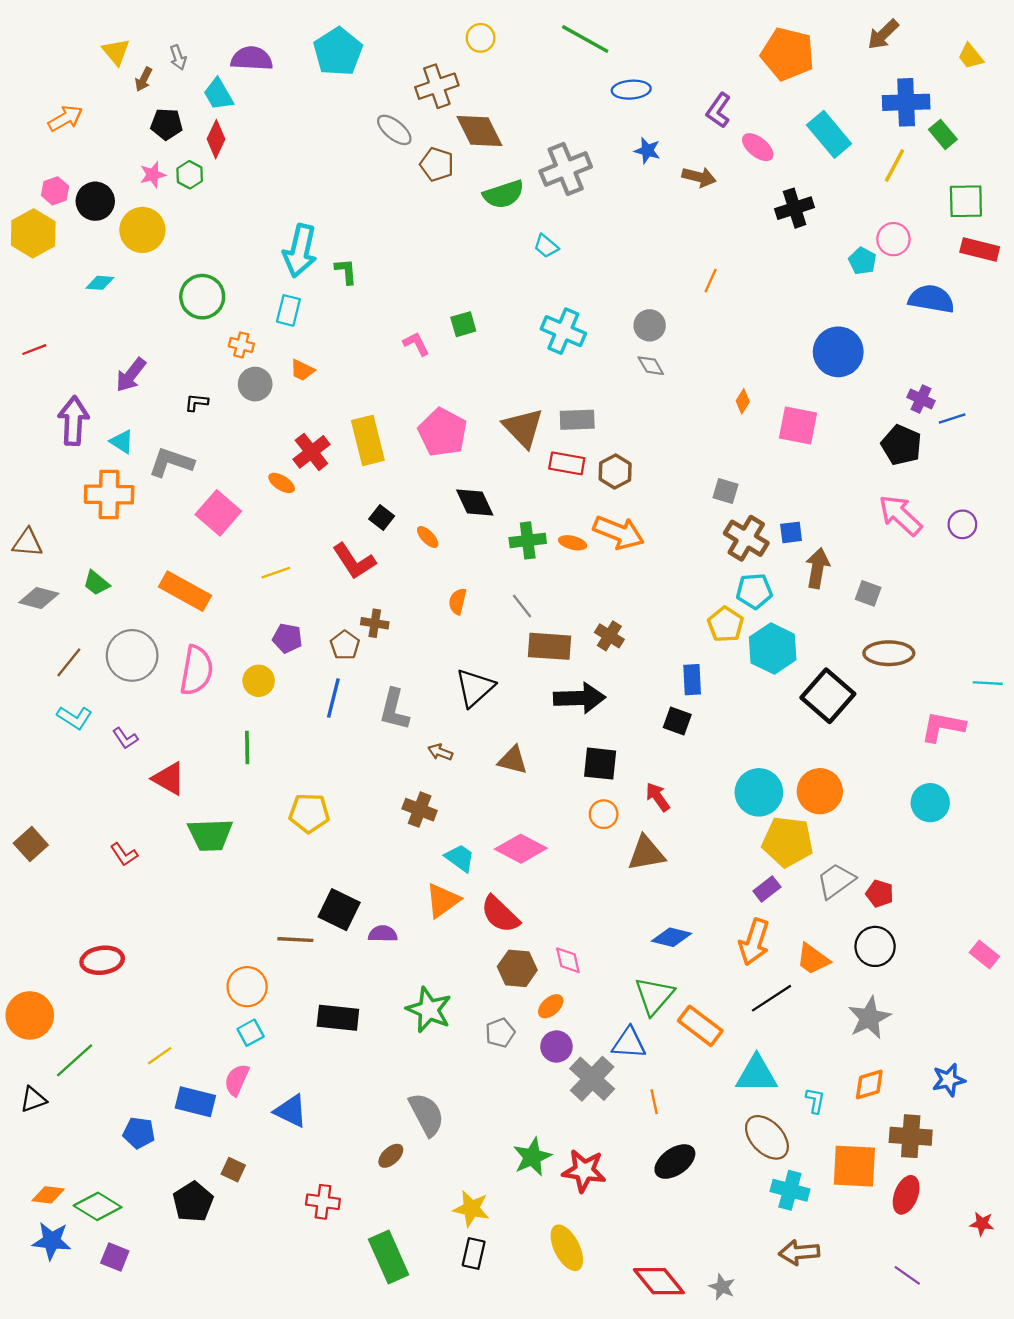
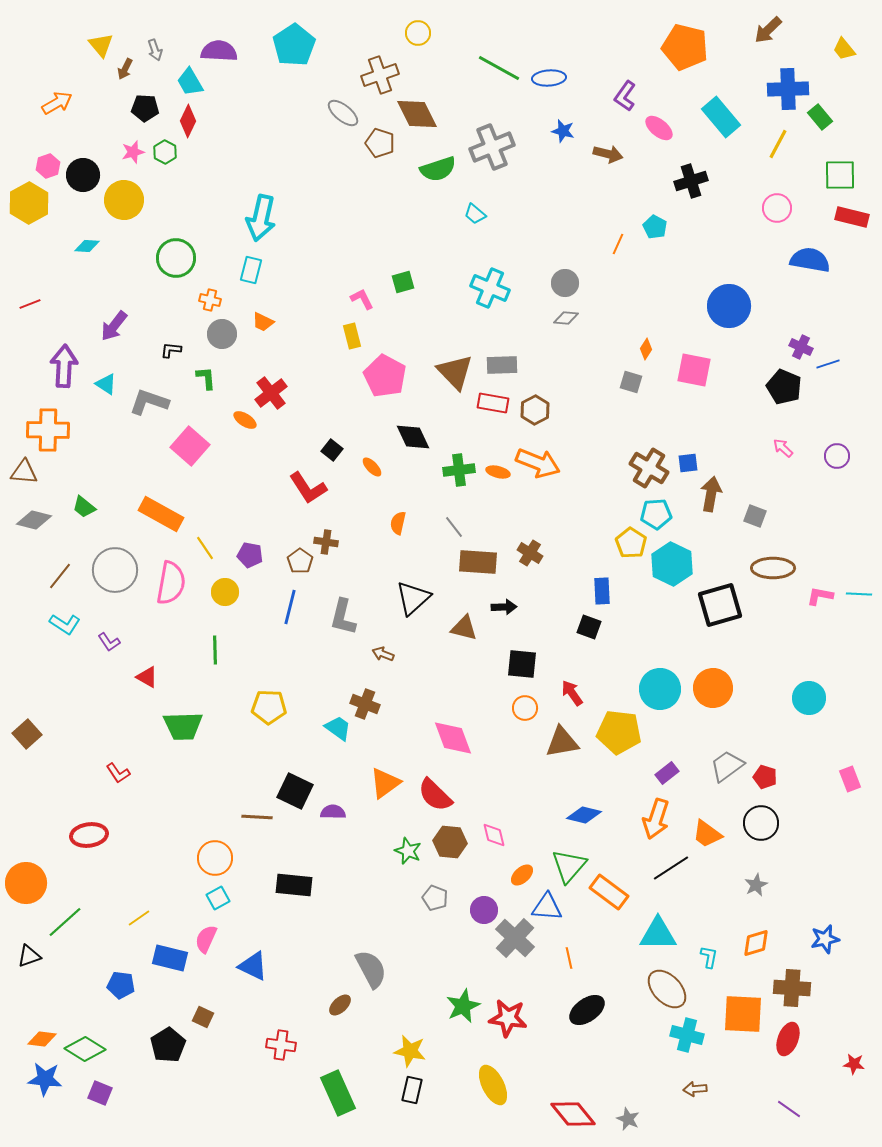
green line: (585, 39) -> (499, 68), moved
cyan pentagon: (862, 261) -> (655, 227), moved
green L-shape: (346, 271) -> (206, 378), moved
gray diamond: (651, 366) -> (566, 318), turned -55
yellow rectangle: (368, 440) -> (352, 336), moved, size x0.6
gray square: (726, 491) -> (631, 382), moved
orange cross: (109, 494) -> (48, 430), moved
pink arrow: (900, 515) -> (783, 448), size x0.5
yellow line: (276, 573) -> (205, 548), moved, turned 75
black square: (828, 696) -> (720, 605), turned 33
black arrow: (579, 698) -> (504, 607), size x0.6
pink L-shape: (943, 727) -> (820, 596), moved, size x0.7
brown triangle: (513, 760) -> (464, 628), moved
red triangle: (169, 779) -> (147, 677), size x0.7
yellow pentagon: (788, 842) -> (619, 732), moved
pink diamond: (521, 849) -> (453, 738), turned 42
red L-shape: (124, 854) -> (118, 773), moved
cyan trapezoid: (460, 858) -> (338, 728), moved
pink rectangle: (984, 955) -> (850, 779), moved, turned 30
orange ellipse: (551, 1006) -> (522, 875), moved
green star: (429, 1010) -> (408, 851), moved, size x0.7
gray star: (869, 1018) -> (756, 885), size x0.6
gray pentagon: (500, 1033) -> (435, 898), turned -30
brown arrow: (799, 1252) -> (695, 1089), size x0.7

